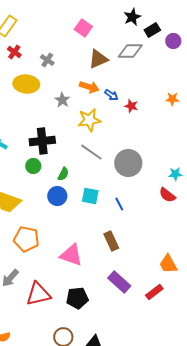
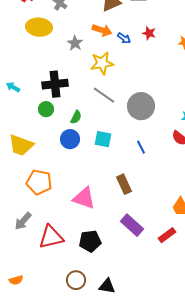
red star: (131, 106) -> (149, 33), moved
blue line: (119, 204) -> (141, 147), moved

